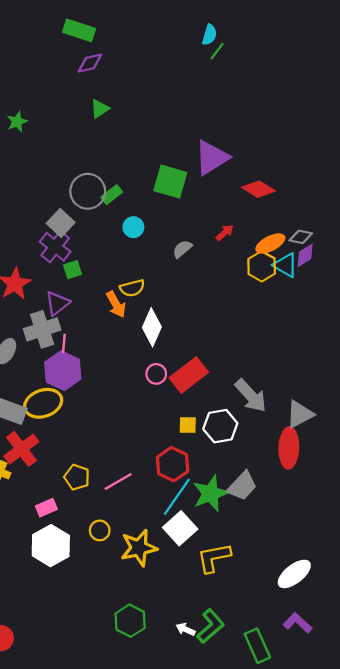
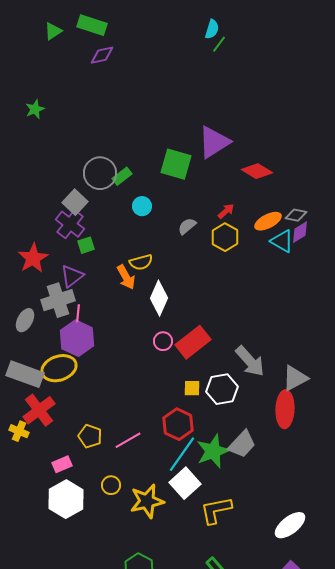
green triangle: (100, 109) -> (53, 31), moved
yellow hexagon: (262, 266) -> (225, 237), moved

